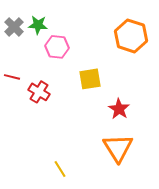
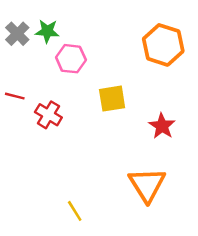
red star: (119, 109) -> (162, 126), moved

